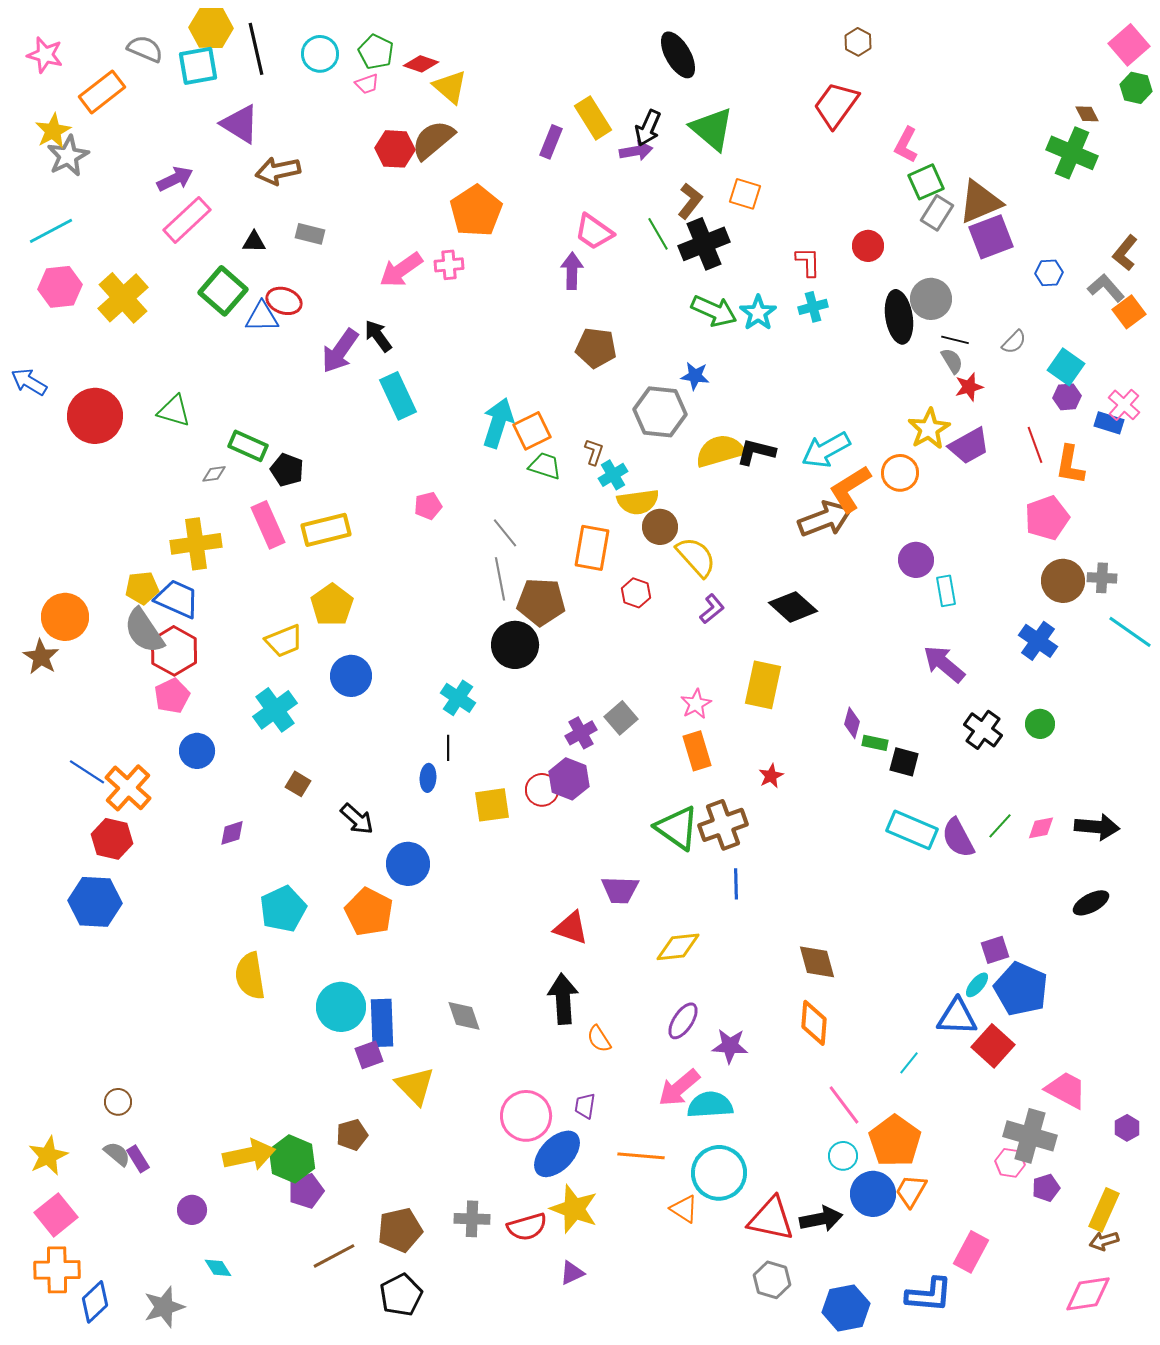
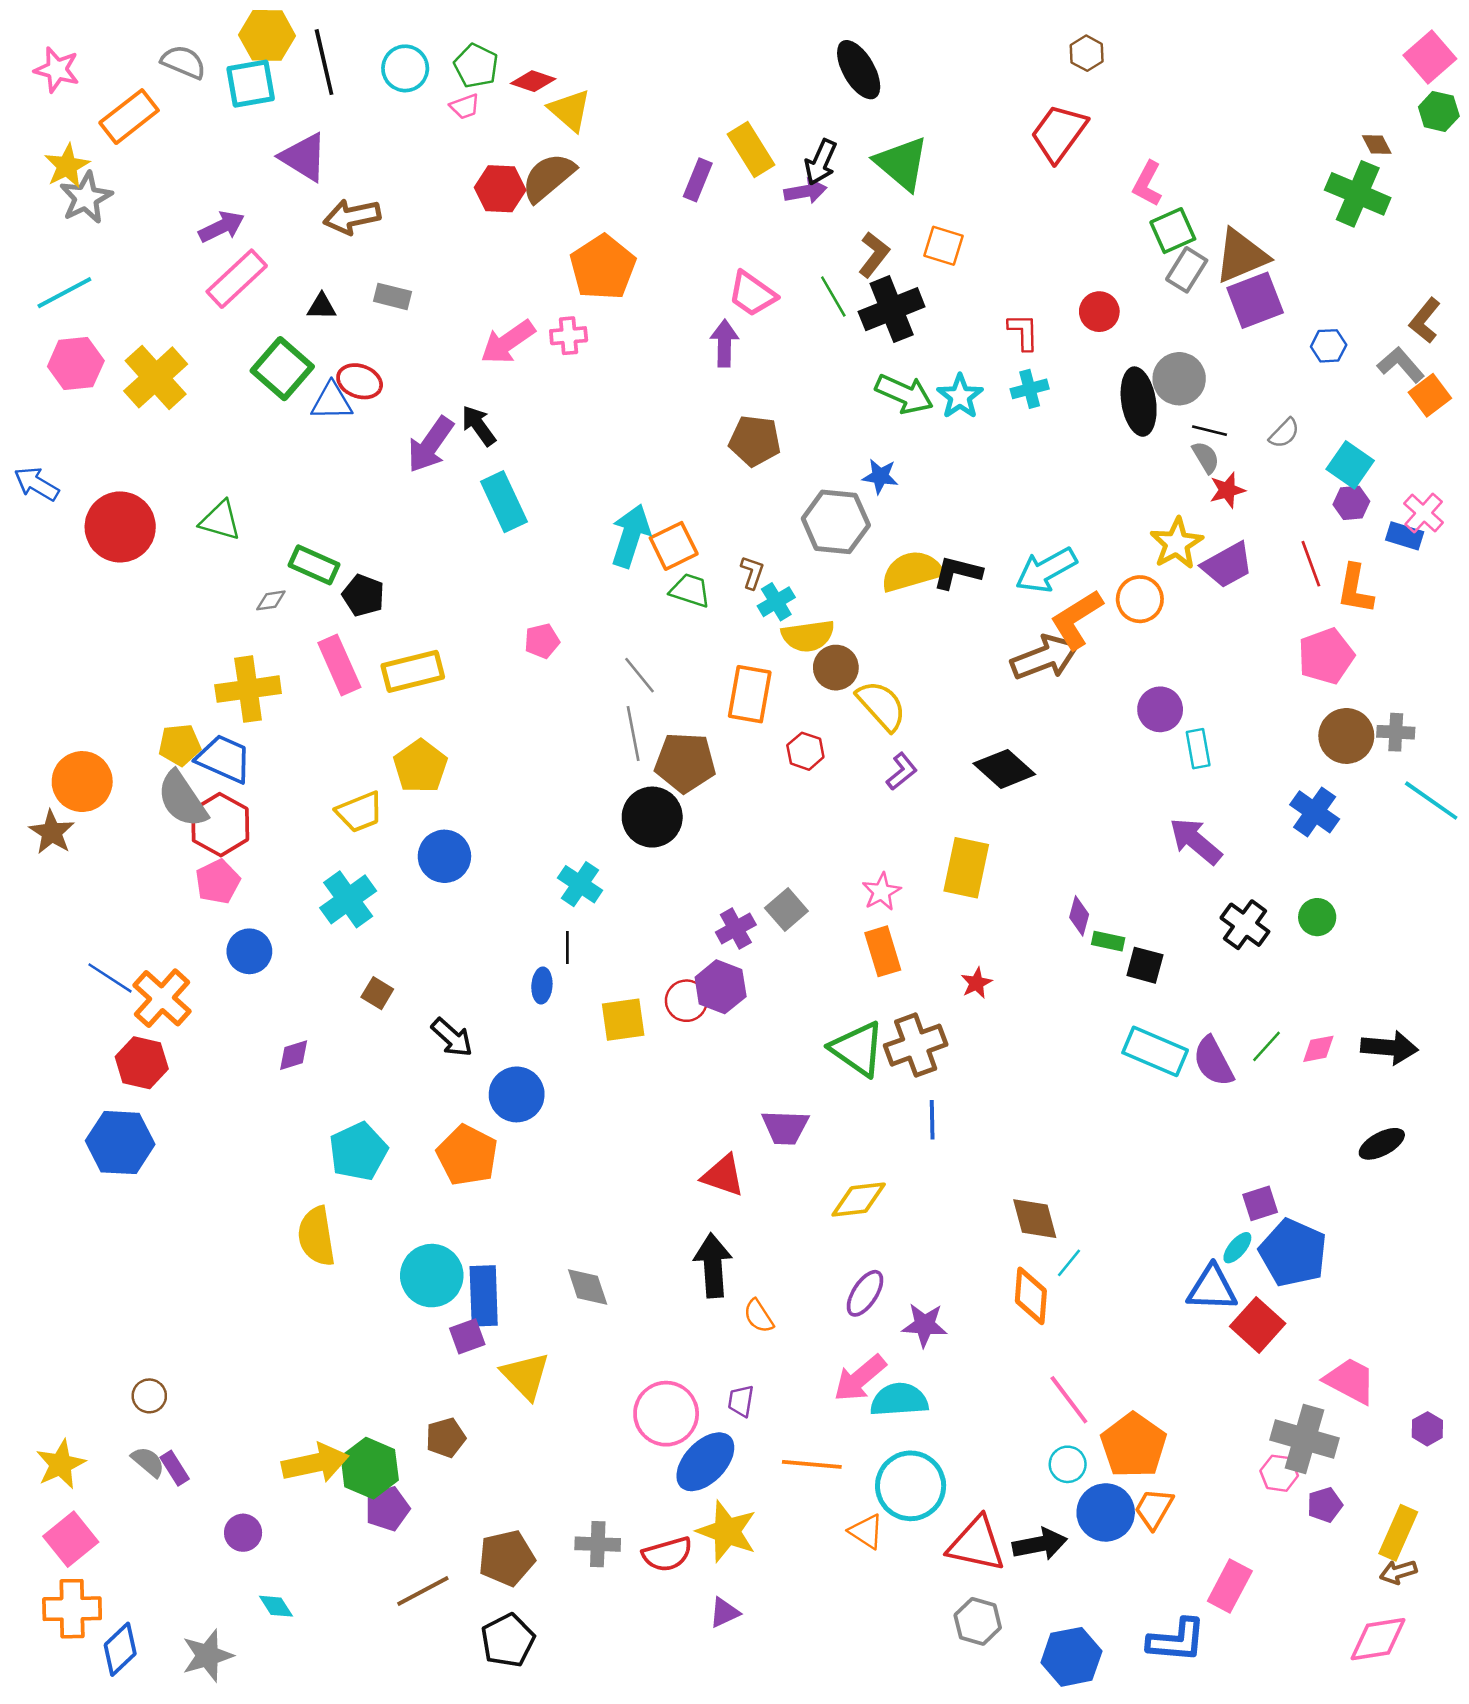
cyan line: (909, 1063) -> (1069, 1263), moved

